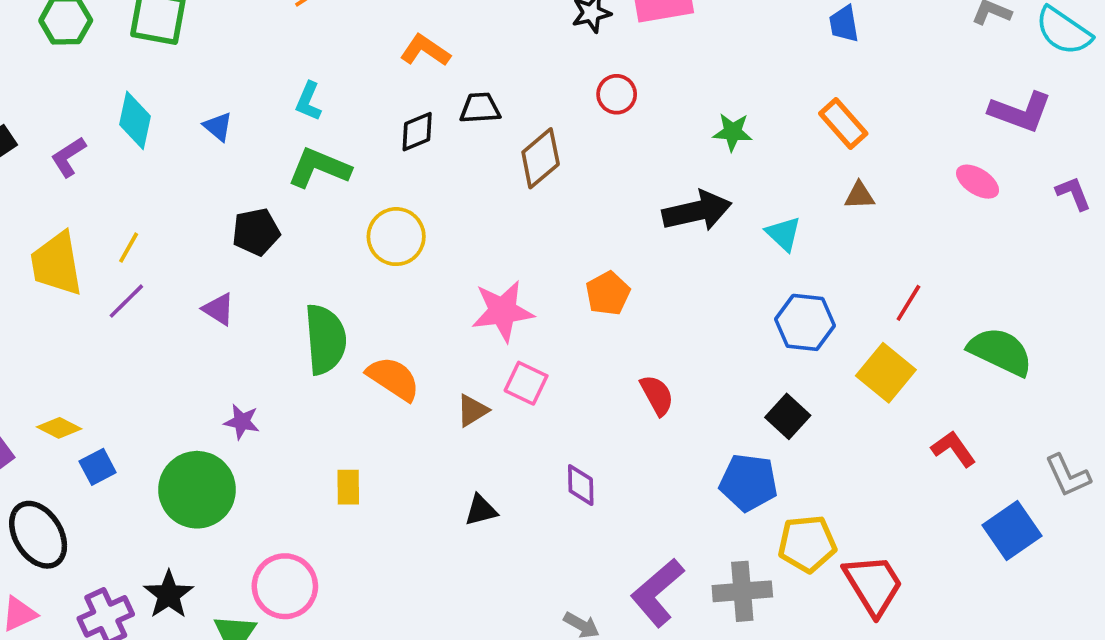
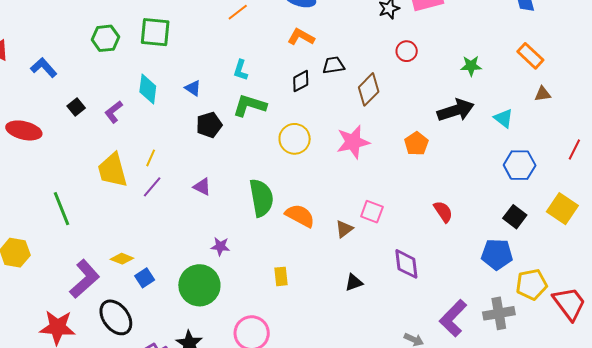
black pentagon: (256, 232) -> (209, 125), moved
orange pentagon: (608, 293) -> (416, 144), moved
pink star: (503, 311) -> (353, 142), moved
yellow square: (886, 373) -> (562, 209), moved
purple diamond: (581, 485) -> (406, 264), size x1.4

